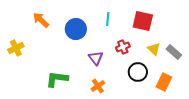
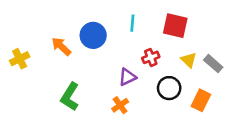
orange arrow: (41, 20) -> (61, 46), moved
purple triangle: (96, 58) -> (127, 77), moved, turned 42
green L-shape: (57, 79) -> (70, 97), turned -65

